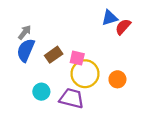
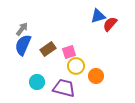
pink square: (77, 58) -> (69, 52), turned -32
yellow circle: (85, 74) -> (76, 66), size x0.7
orange circle: (117, 79) -> (96, 76), moved

